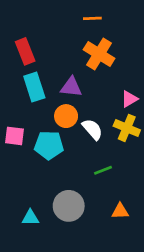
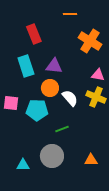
red rectangle: (25, 51) -> (34, 34), moved
orange cross: (99, 54) -> (90, 41), moved
pink triangle: (129, 99) -> (98, 75), turned 40
green line: (103, 170) -> (62, 129), moved

